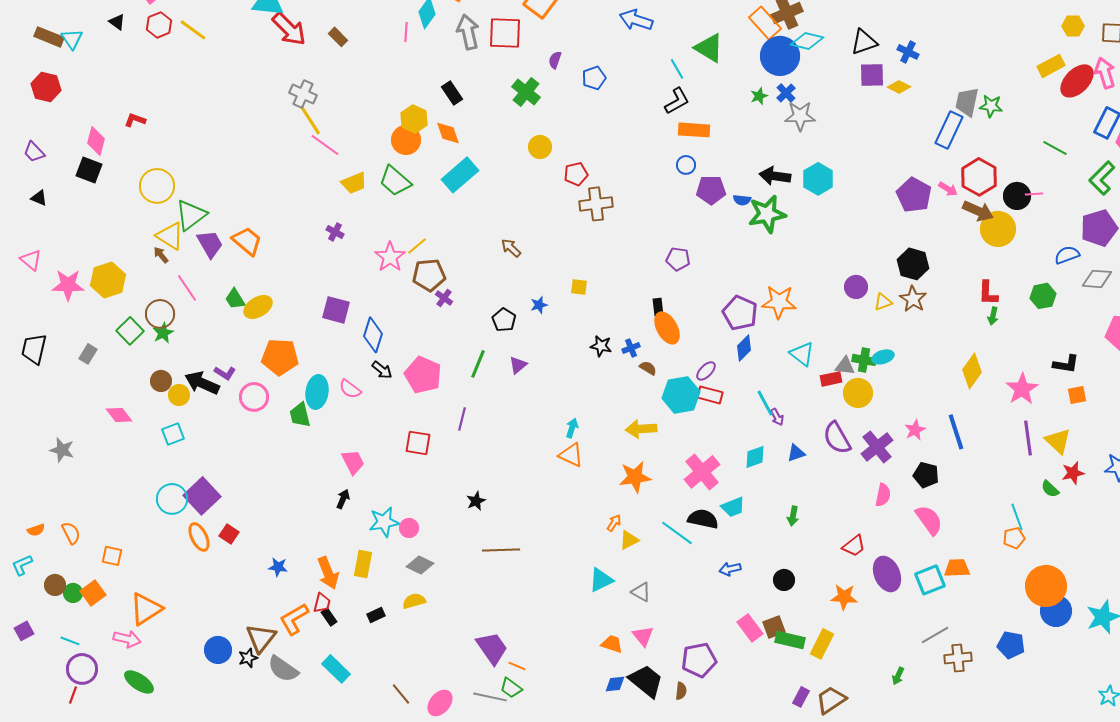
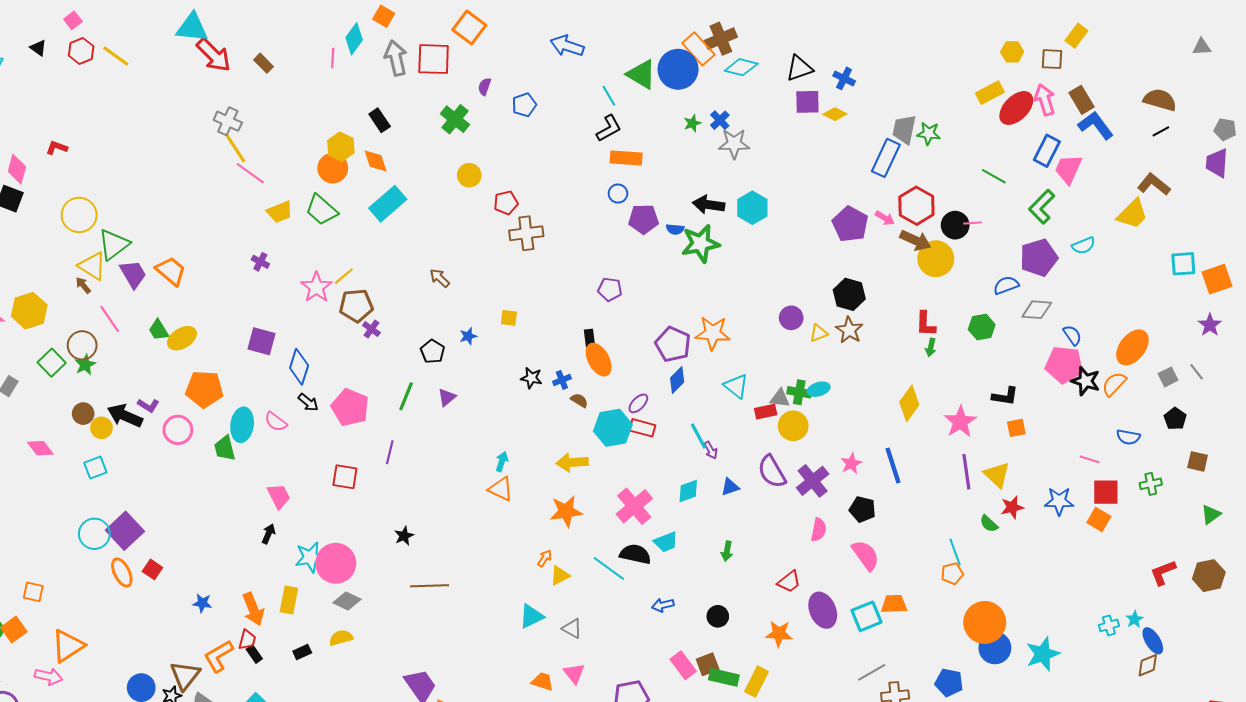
blue circle: (780, 56) -> (678, 69), moved
pink circle: (409, 528) -> (336, 563), size x2.0

